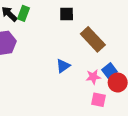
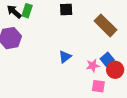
brown rectangle: (93, 39) -> (106, 25), moved

